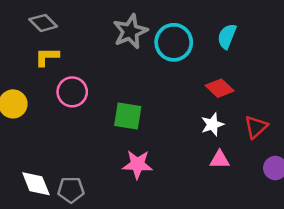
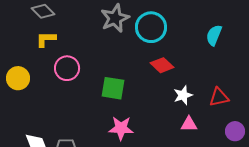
cyan semicircle: (227, 36) -> (214, 35), moved
red diamond: (220, 88) -> (162, 65), moved
red triangle: (256, 127) -> (219, 97), turned 30

